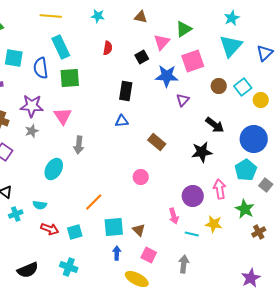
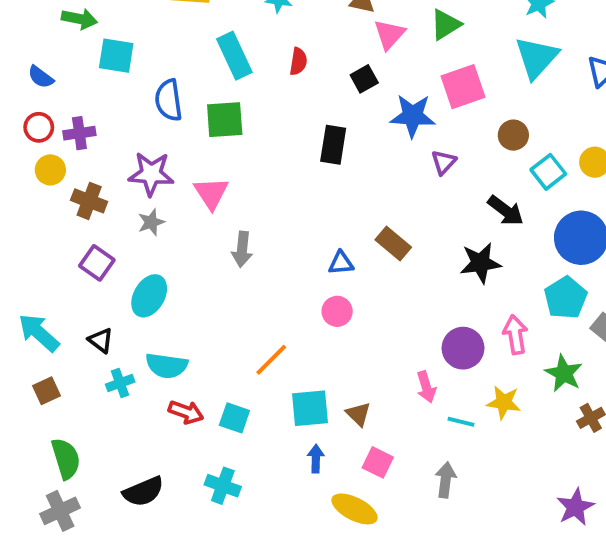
pink triangle: (162, 42) -> (389, 34), moved
cyan rectangle: (61, 47) -> (234, 56), moved
cyan square: (14, 58) -> (116, 56), moved
cyan square: (243, 87) -> (548, 172), moved
blue triangle: (122, 121) -> (341, 263), moved
cyan ellipse: (54, 169) -> (149, 296), moved
pink circle: (141, 177) -> (337, 311), moved
cyan semicircle: (40, 205) -> (167, 366), size x1.5
cyan square: (75, 232) -> (234, 418), turned 35

